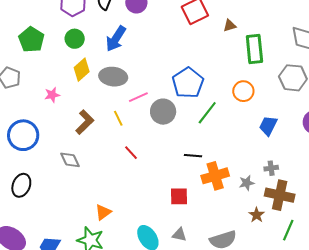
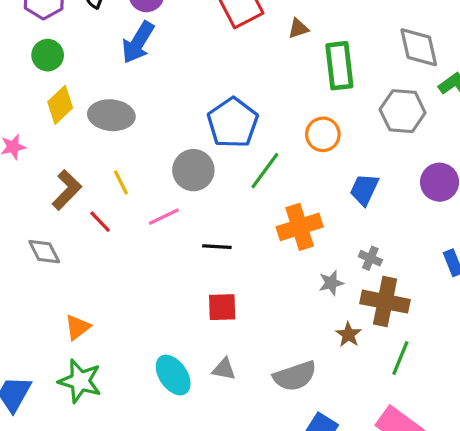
blue arrow: (116, 39) -> (138, 42), moved
pink line: (138, 97) -> (164, 217), moved
red line: (131, 153) -> (100, 222), moved
black line: (193, 156) -> (217, 247), moved
gray cross: (271, 168) -> (370, 258), turned 32
orange cross: (215, 176) -> (300, 227), moved
orange triangle: (103, 212) -> (78, 327), moved

